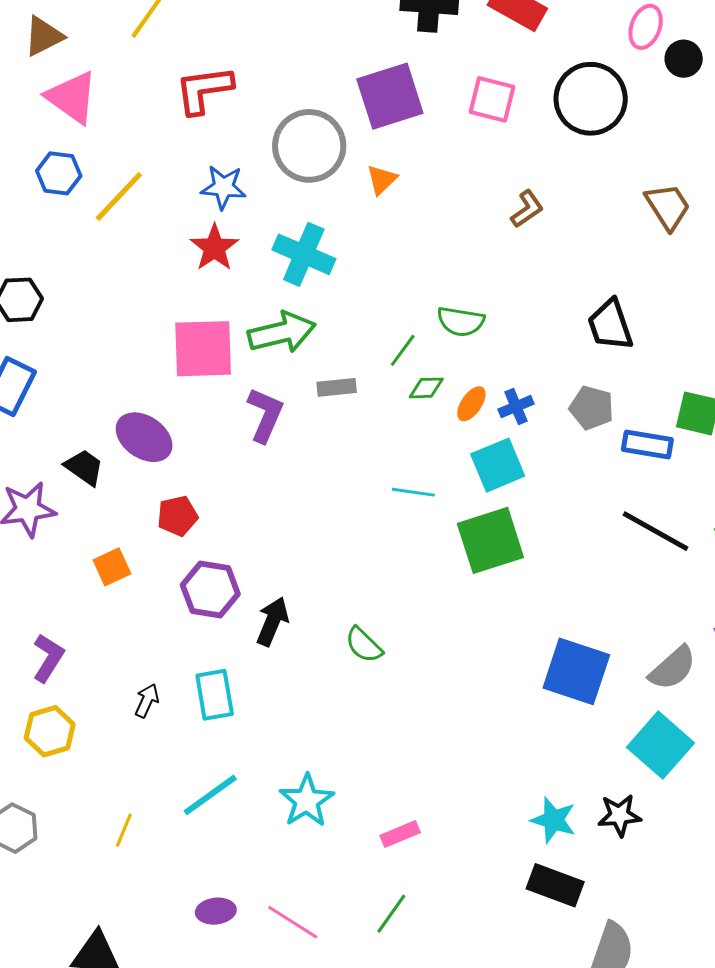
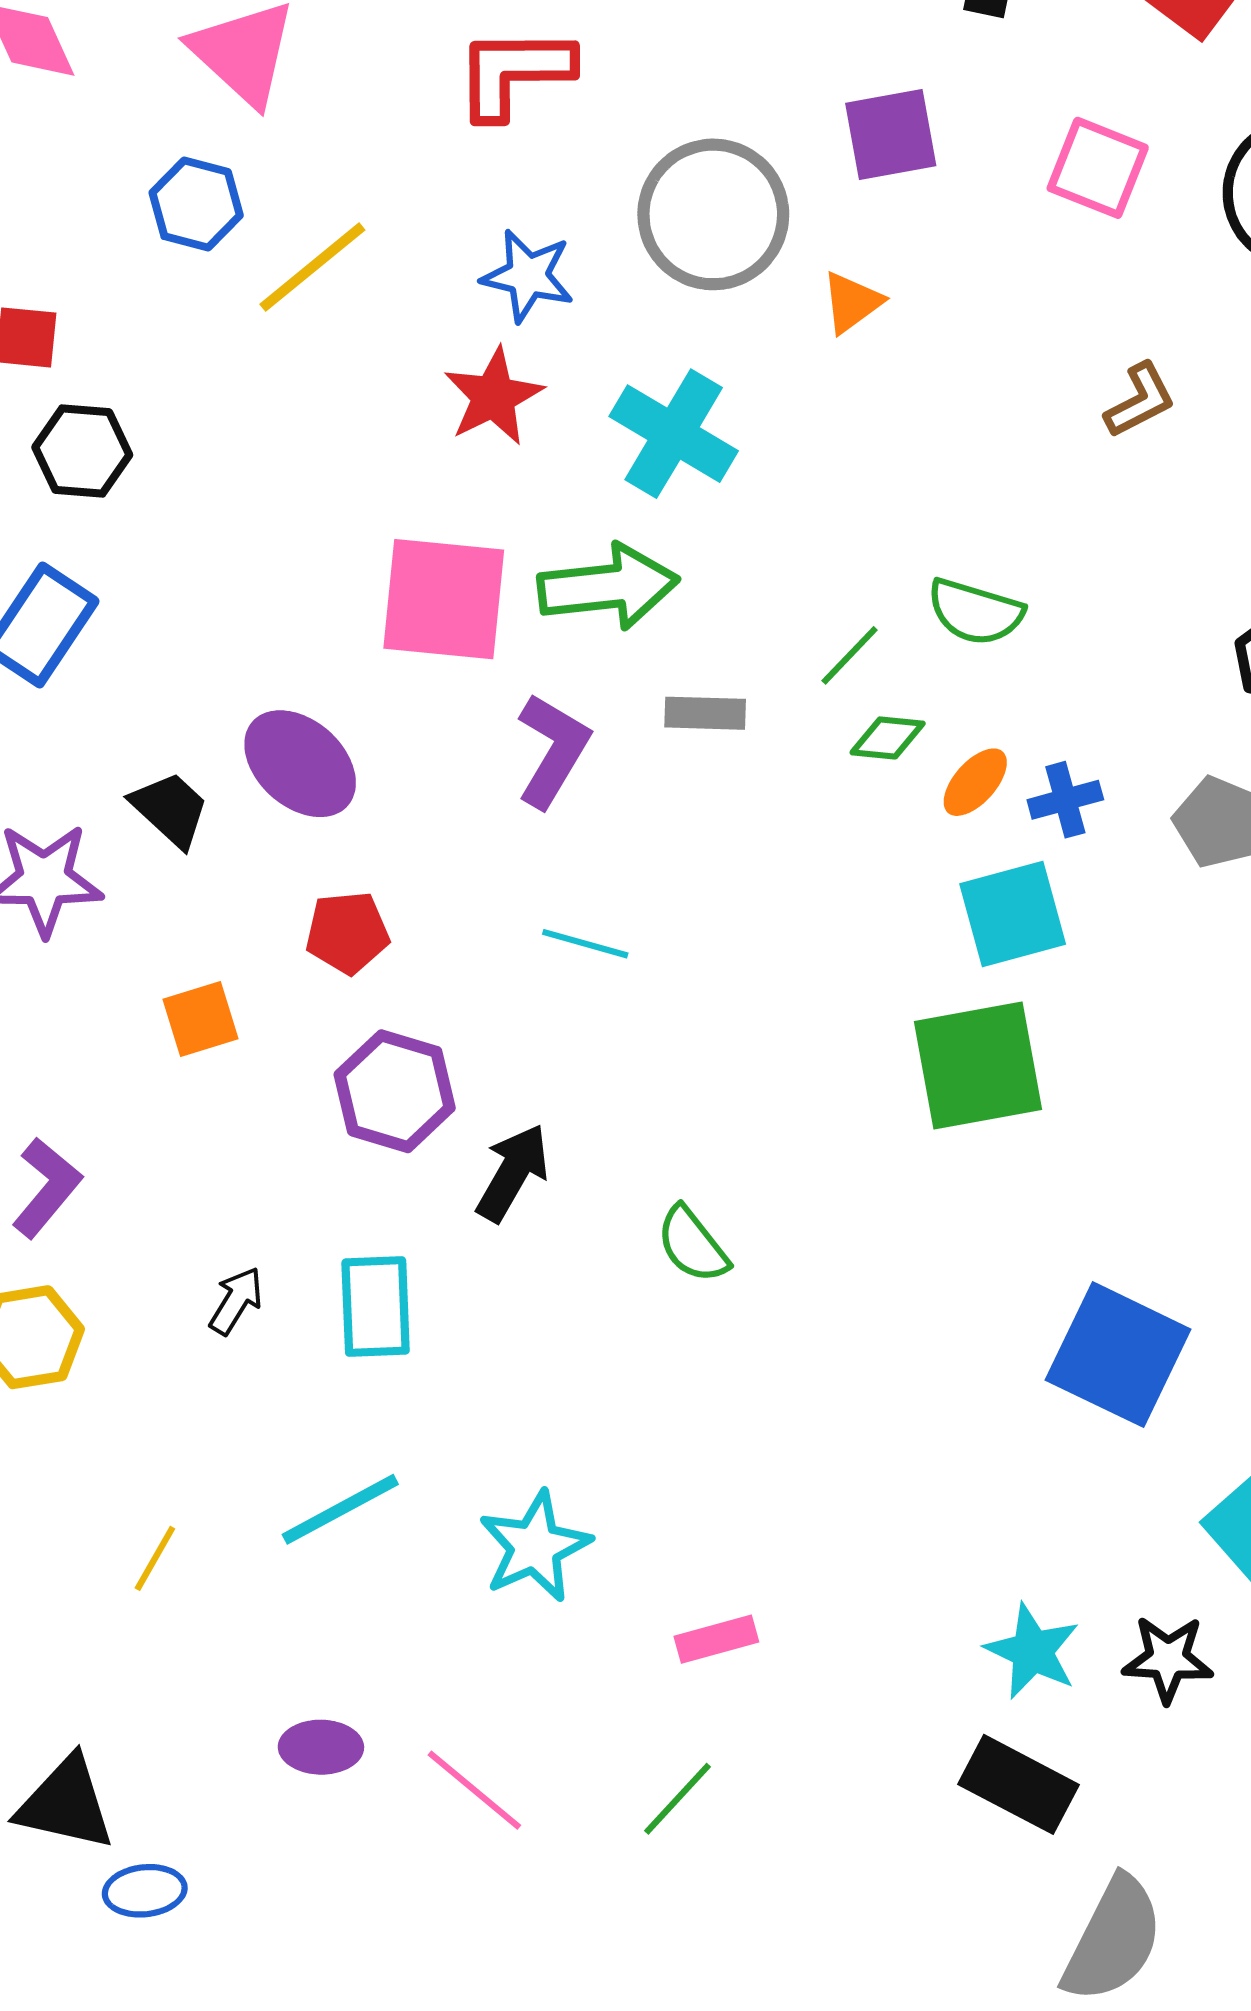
purple square: (390, 96) -> (891, 135), size x0.7
cyan line: (413, 492) -> (585, 944), moved

